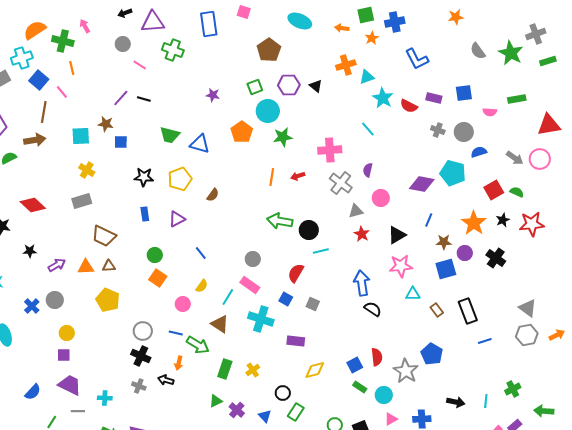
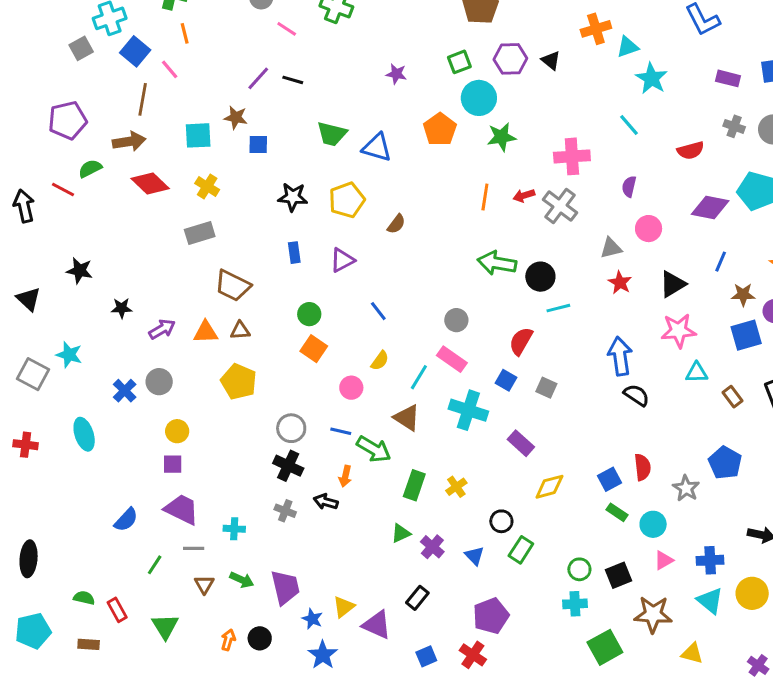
red semicircle: (409, 106) -> (691, 150), moved, turned -42
gray cross: (341, 183) -> (560, 206), moved
red diamond: (33, 205) -> (150, 183), moved
purple rectangle: (296, 341) -> (521, 443), turned 36
gray star: (406, 371) -> (686, 488), size x0.7

